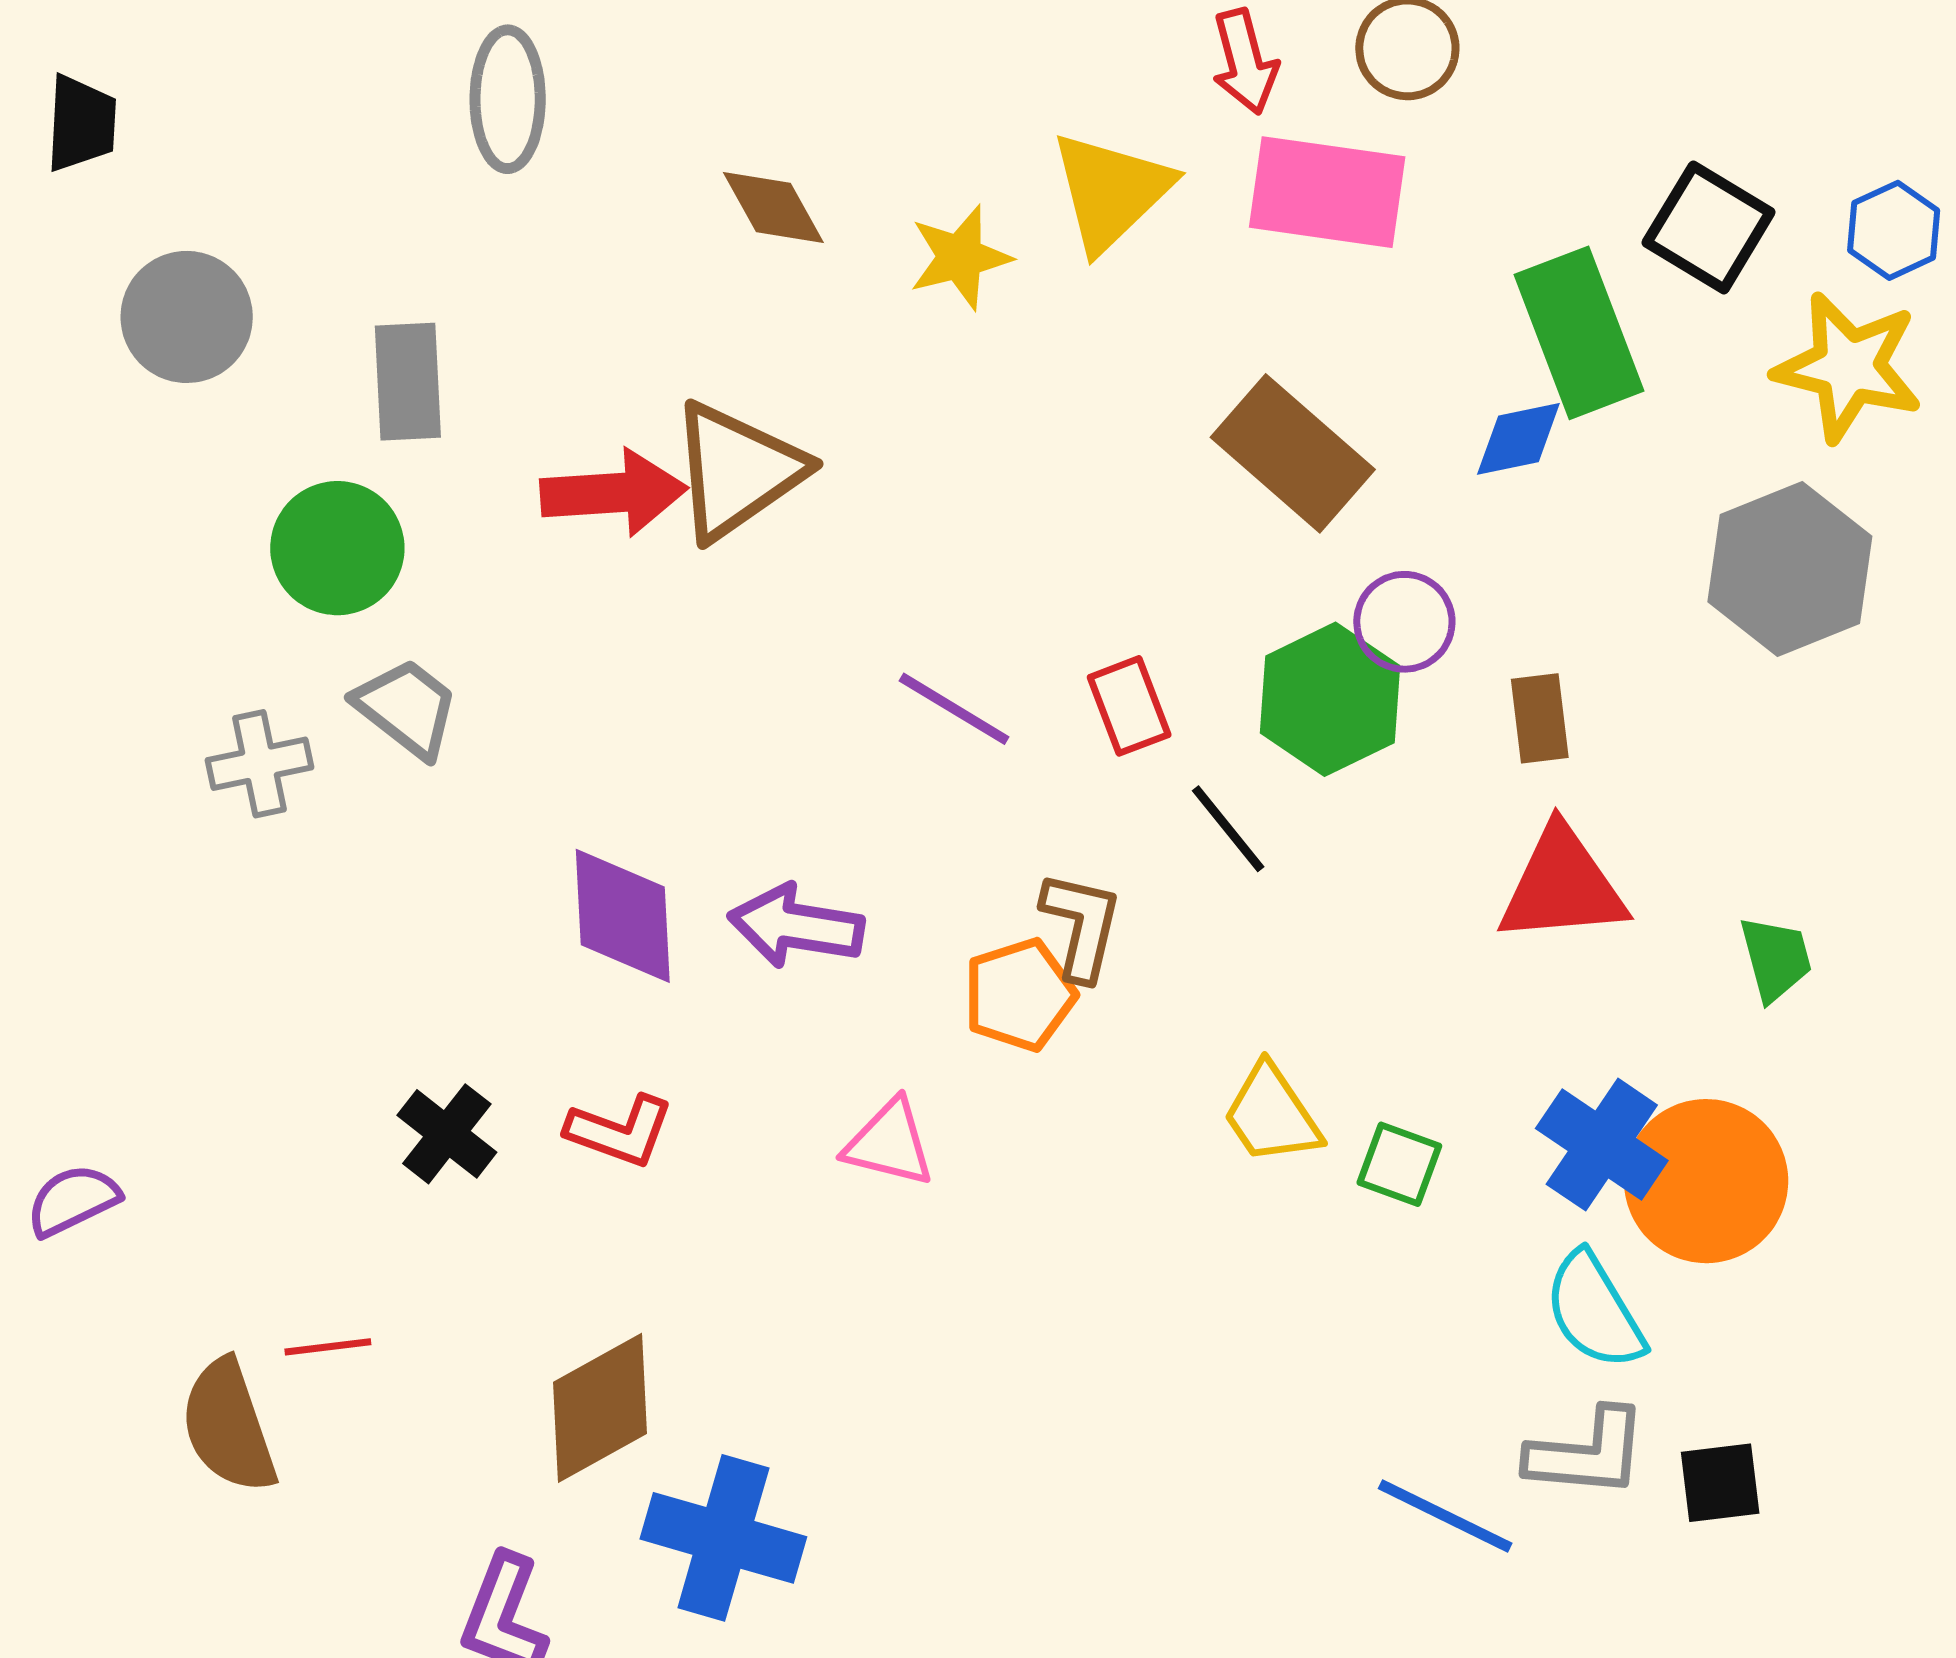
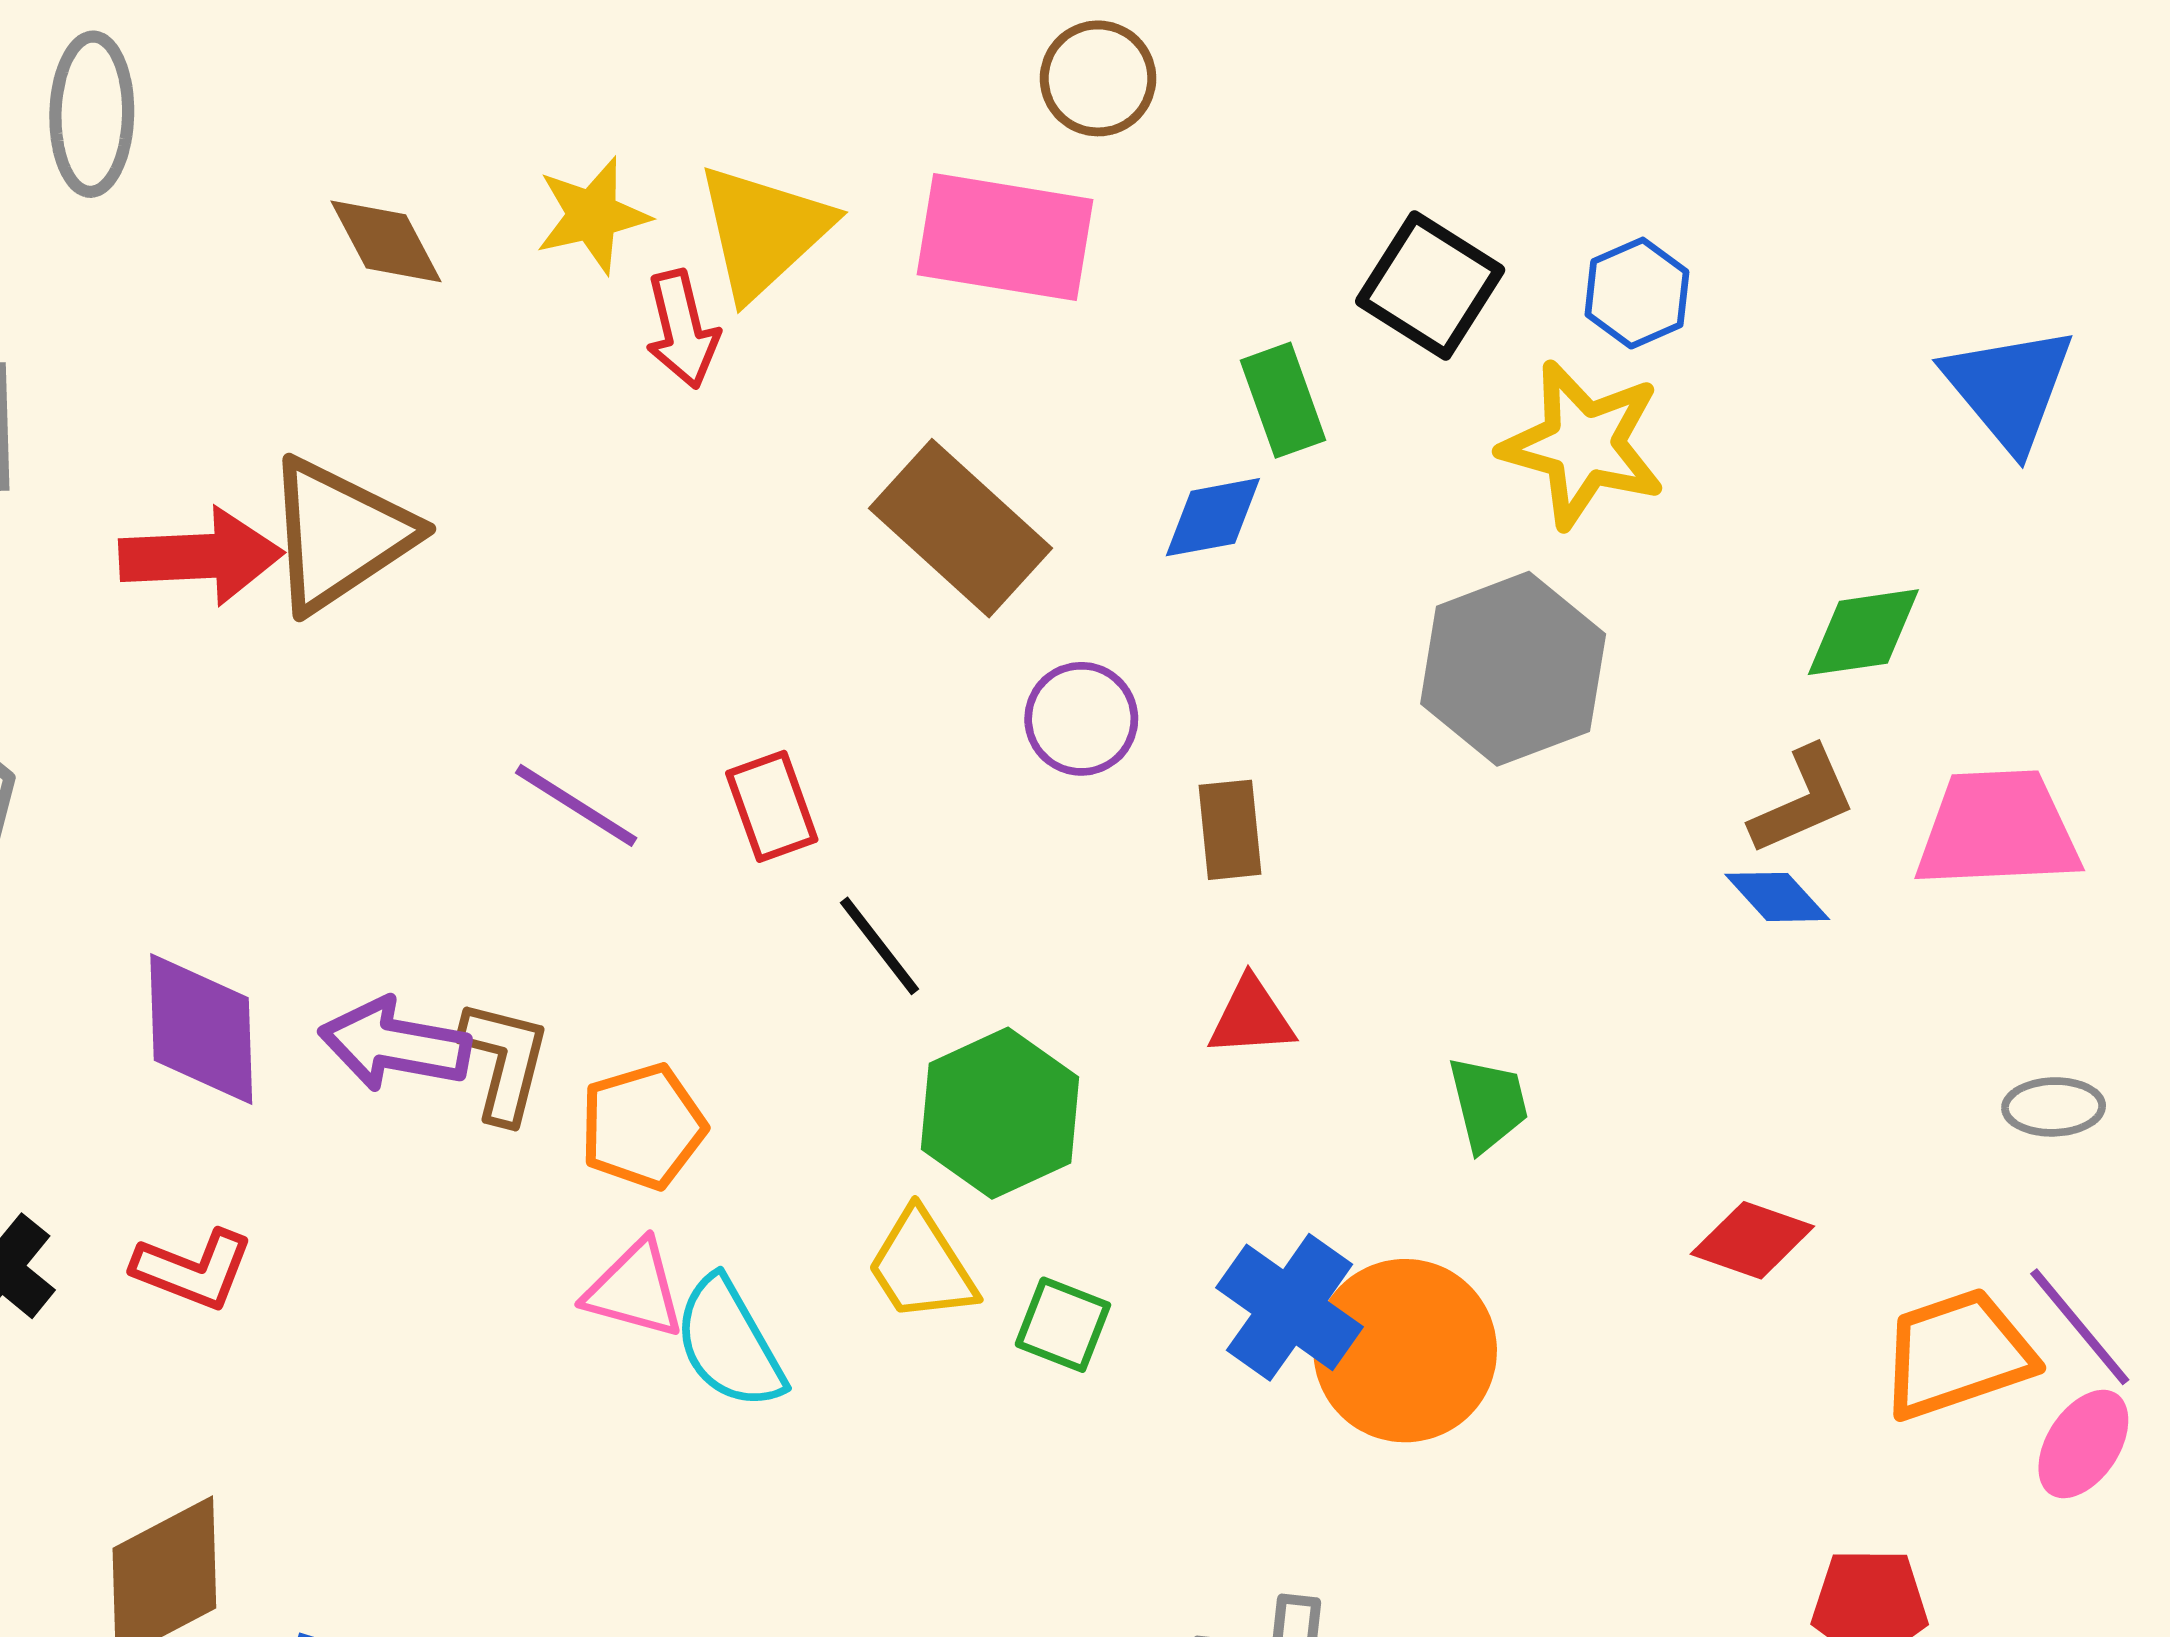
red arrow: (1245, 62) -> (682, 329), moved
yellow star: (960, 257) -> (592, 215), moved
green rectangle: (1579, 333) -> (1283, 400), size x0.6
green hexagon: (1330, 699) -> (1000, 1113), moved
red triangle: (1562, 886) -> (1251, 1017), size x0.6
brown L-shape: (1081, 926) -> (504, 1061), moved
pink triangle: (889, 1143) -> (635, 1290), moved
cyan semicircle: (1594, 1311) -> (729, 1343), moved

